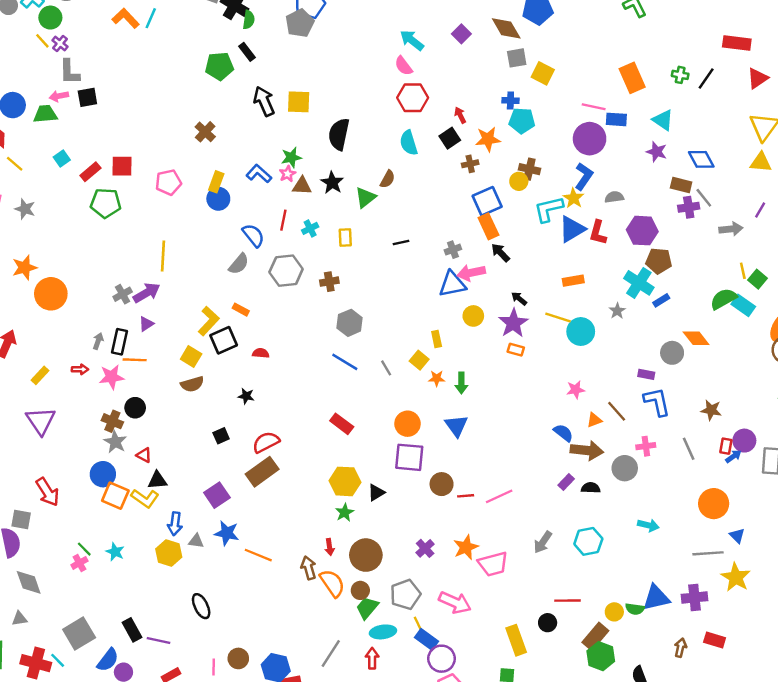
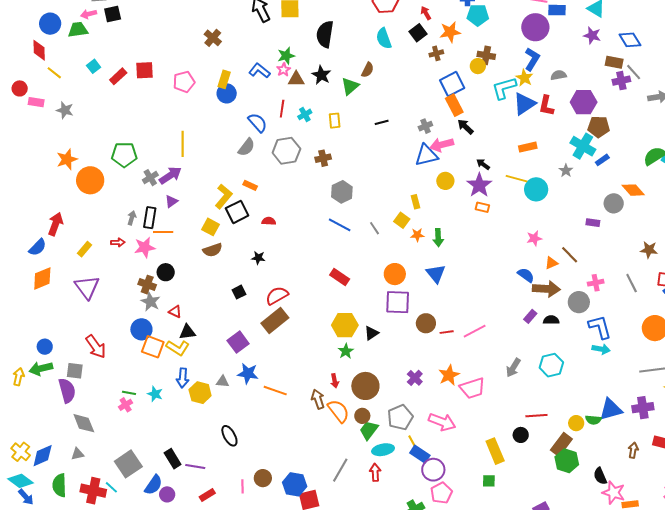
green pentagon: (106, 203) -> (124, 155), moved
blue L-shape: (657, 402) -> (600, 327), moved
blue arrow: (175, 524) -> (183, 378), moved
green line: (84, 549) -> (129, 393), turned -32

